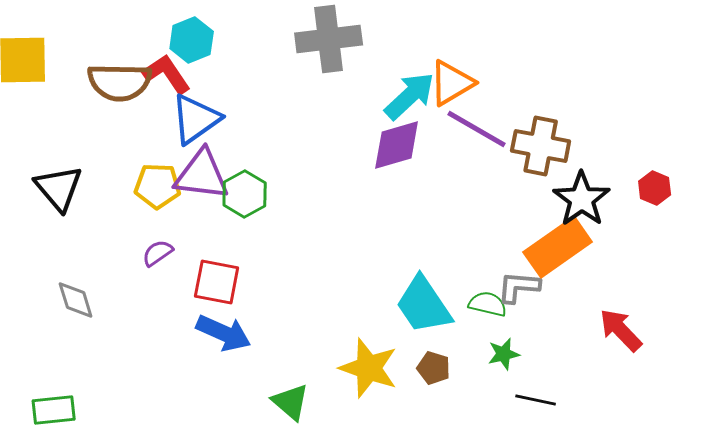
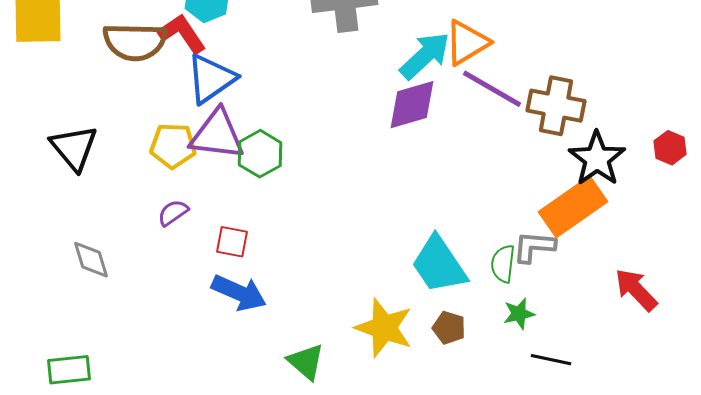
red square: (217, 282) -> (232, 242), size x0.7
green semicircle: (488, 304) -> (503, 264), turned -96

